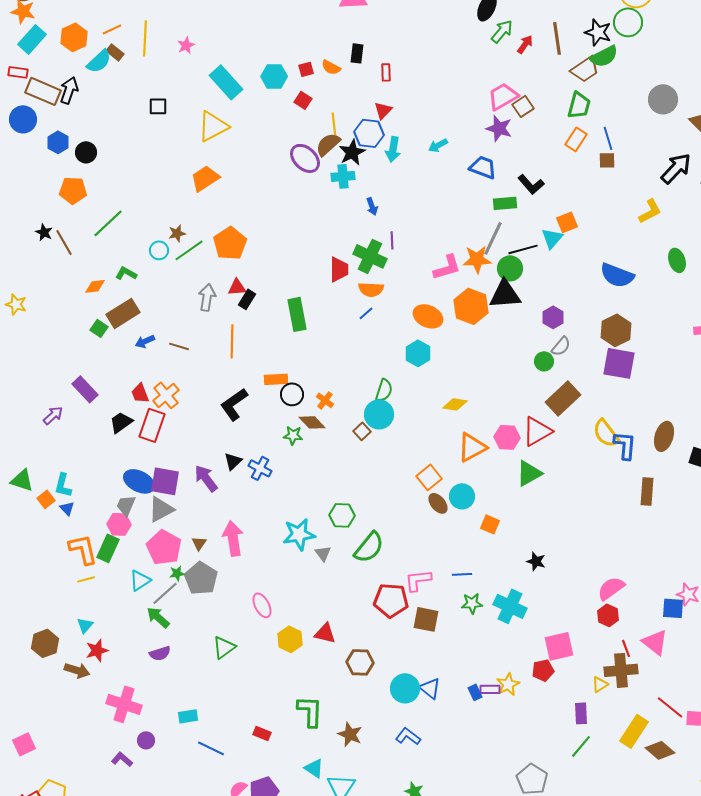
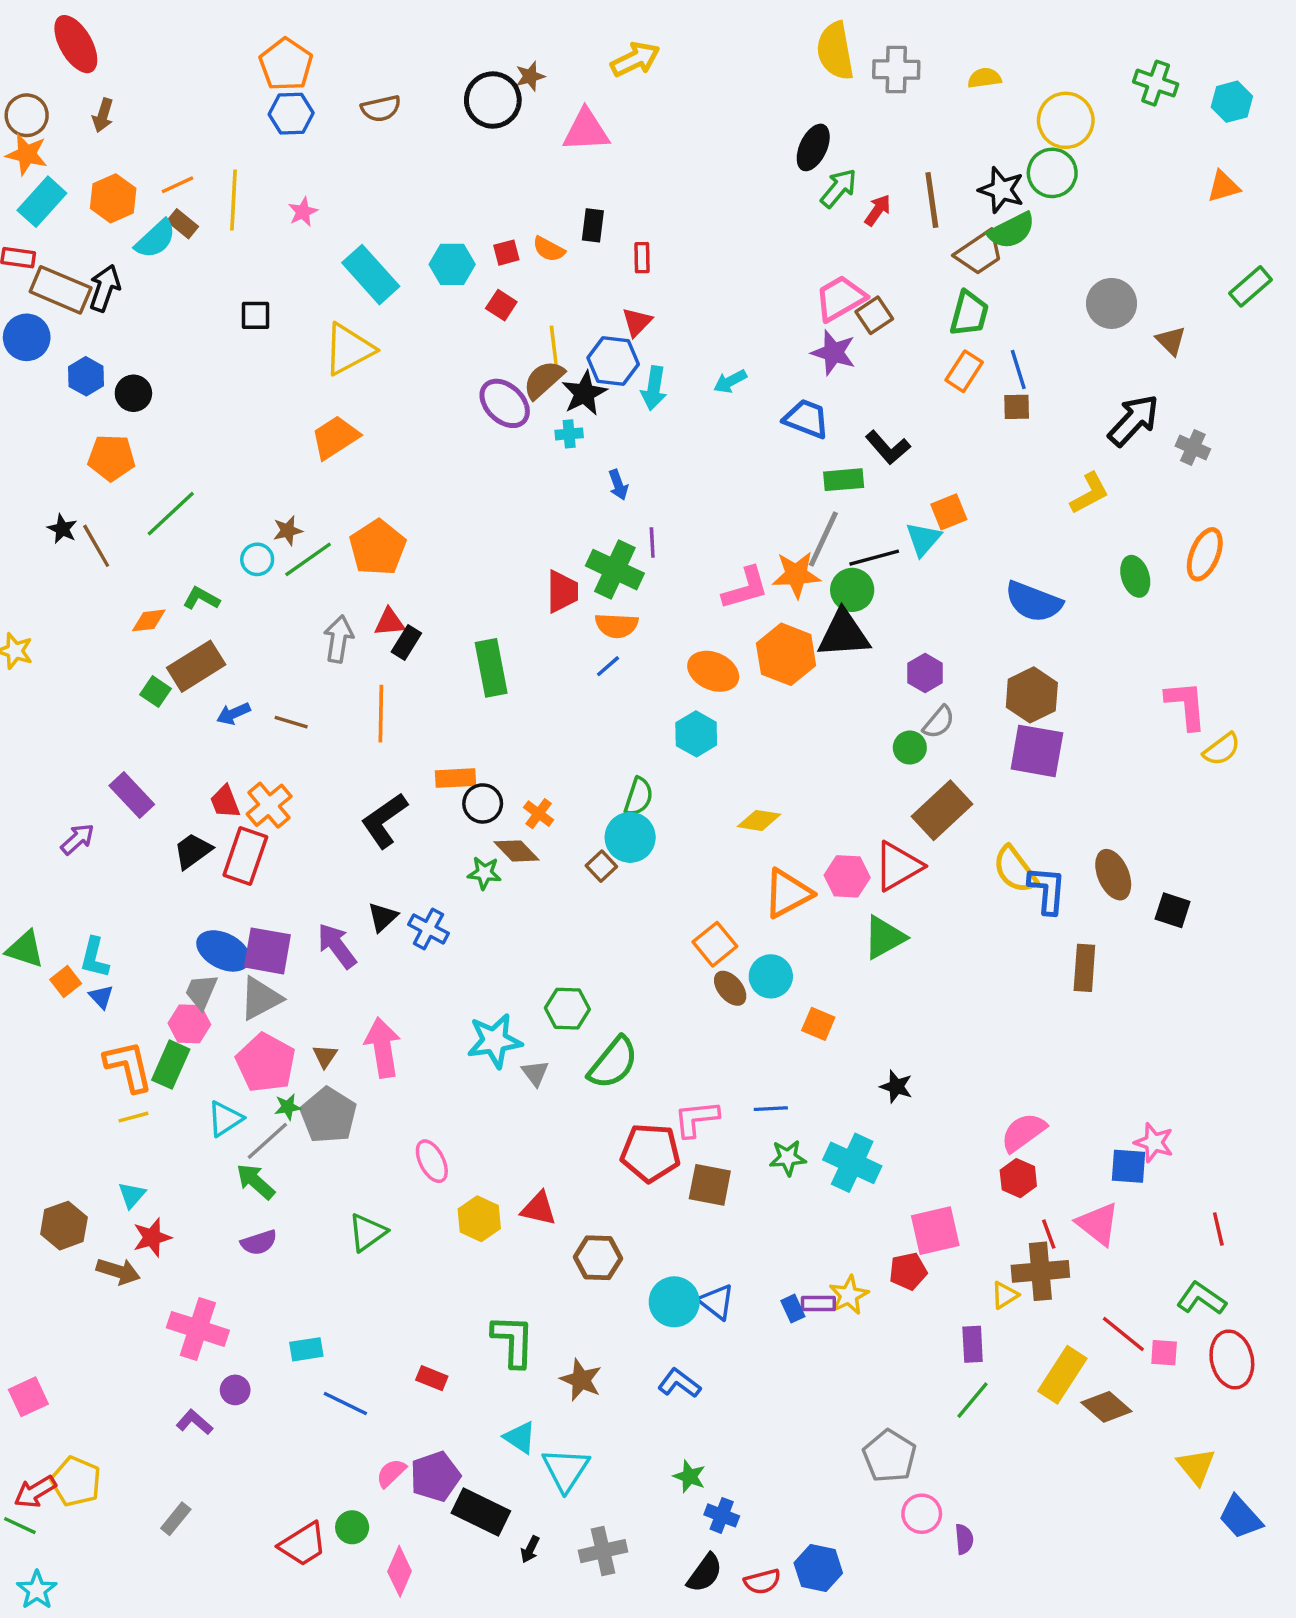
cyan cross: (343, 176) -> (569, 434), size x0.7
brown ellipse: (664, 436) -> (1113, 875), turned -40

